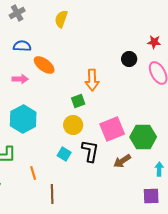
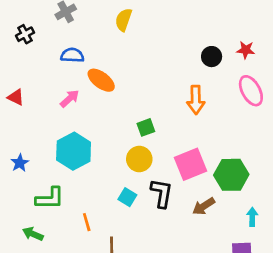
black circle: (129, 59) -> (212, 57), moved
pink arrow: (20, 79) -> (70, 99), turned -42
orange arrow: (92, 80) -> (196, 100), moved

